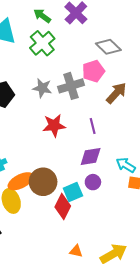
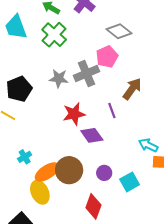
brown arrow: (116, 93) -> (132, 89), moved
purple diamond: (91, 156) -> (92, 135), moved, turned 70
purple circle: (93, 182) -> (104, 173), moved
cyan square: (73, 192) -> (130, 182), moved
red diamond: (63, 207) -> (93, 206), moved

